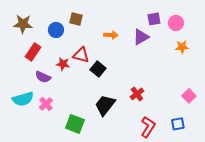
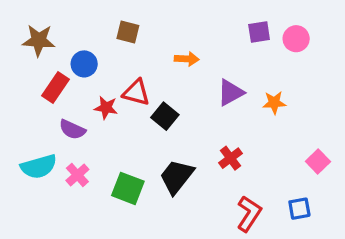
blue circle: (56, 30) -> (84, 64), moved
purple triangle: (141, 37) -> (230, 93), moved
orange star: (182, 47) -> (274, 103), moved
green square: (75, 124) -> (128, 188), moved

